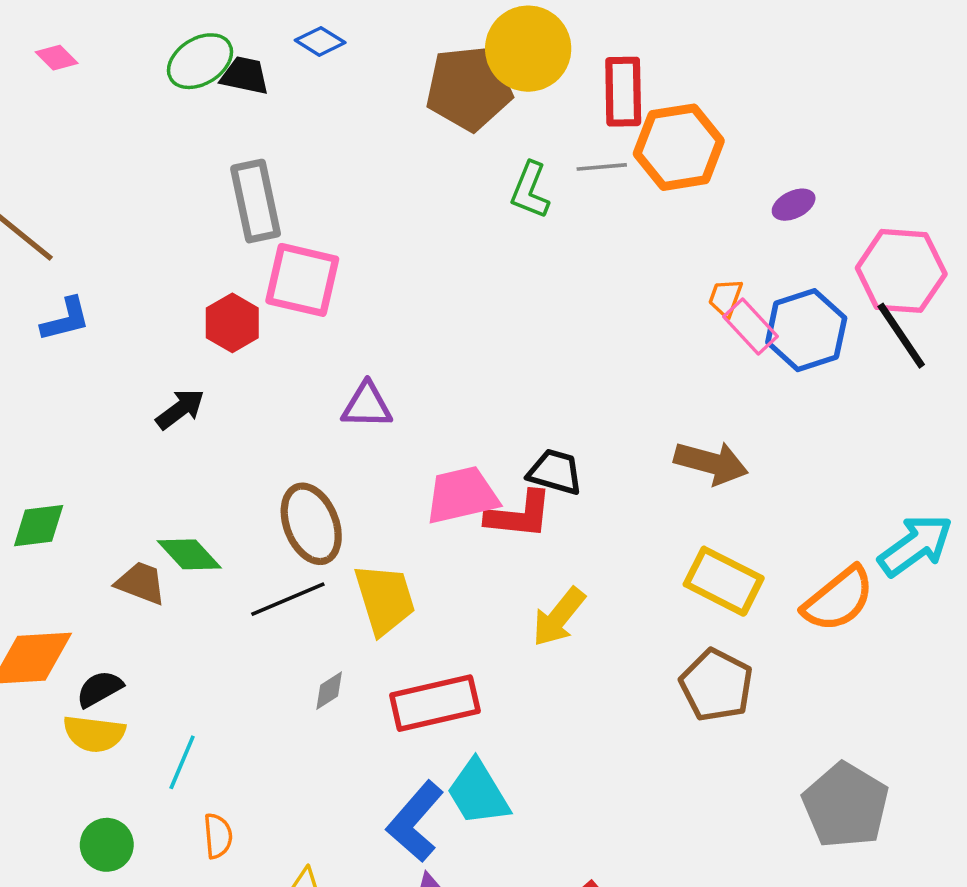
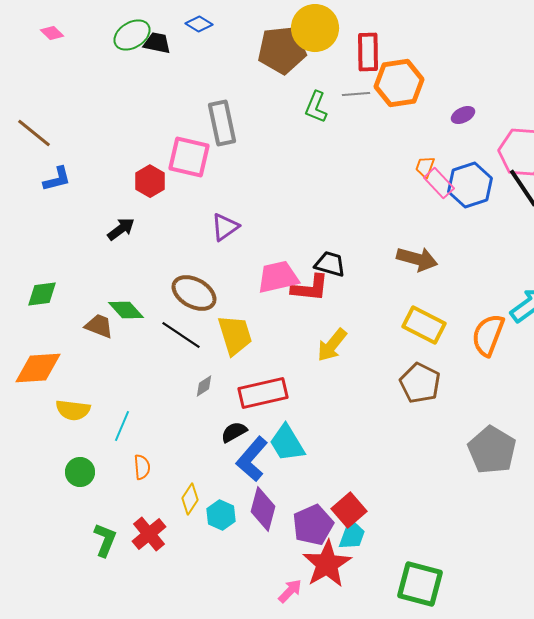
gray rectangle: (256, 201) -> (222, 123), moved
purple triangle: (367, 405) -> (225, 227), turned -36
brown ellipse: (311, 524) -> (194, 293), turned -39
black line: (288, 599) -> (181, 335), turned 57
orange semicircle: (838, 599) -> (488, 335), turned 150
black semicircle: (100, 689) -> (234, 432), moved

